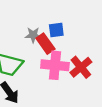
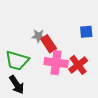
blue square: (56, 30) -> (86, 32), moved

